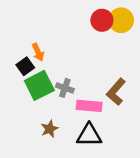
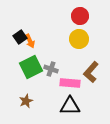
yellow circle: (121, 20) -> (79, 39), moved
black square: (25, 66) -> (20, 37), moved
brown star: (50, 129) -> (26, 101), moved

